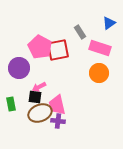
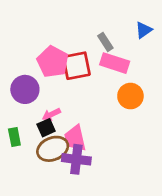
pink rectangle: (100, 48) -> (115, 63), moved
black square: (35, 97) -> (46, 128), turned -32
purple cross: (58, 121) -> (76, 159), size x1.5

